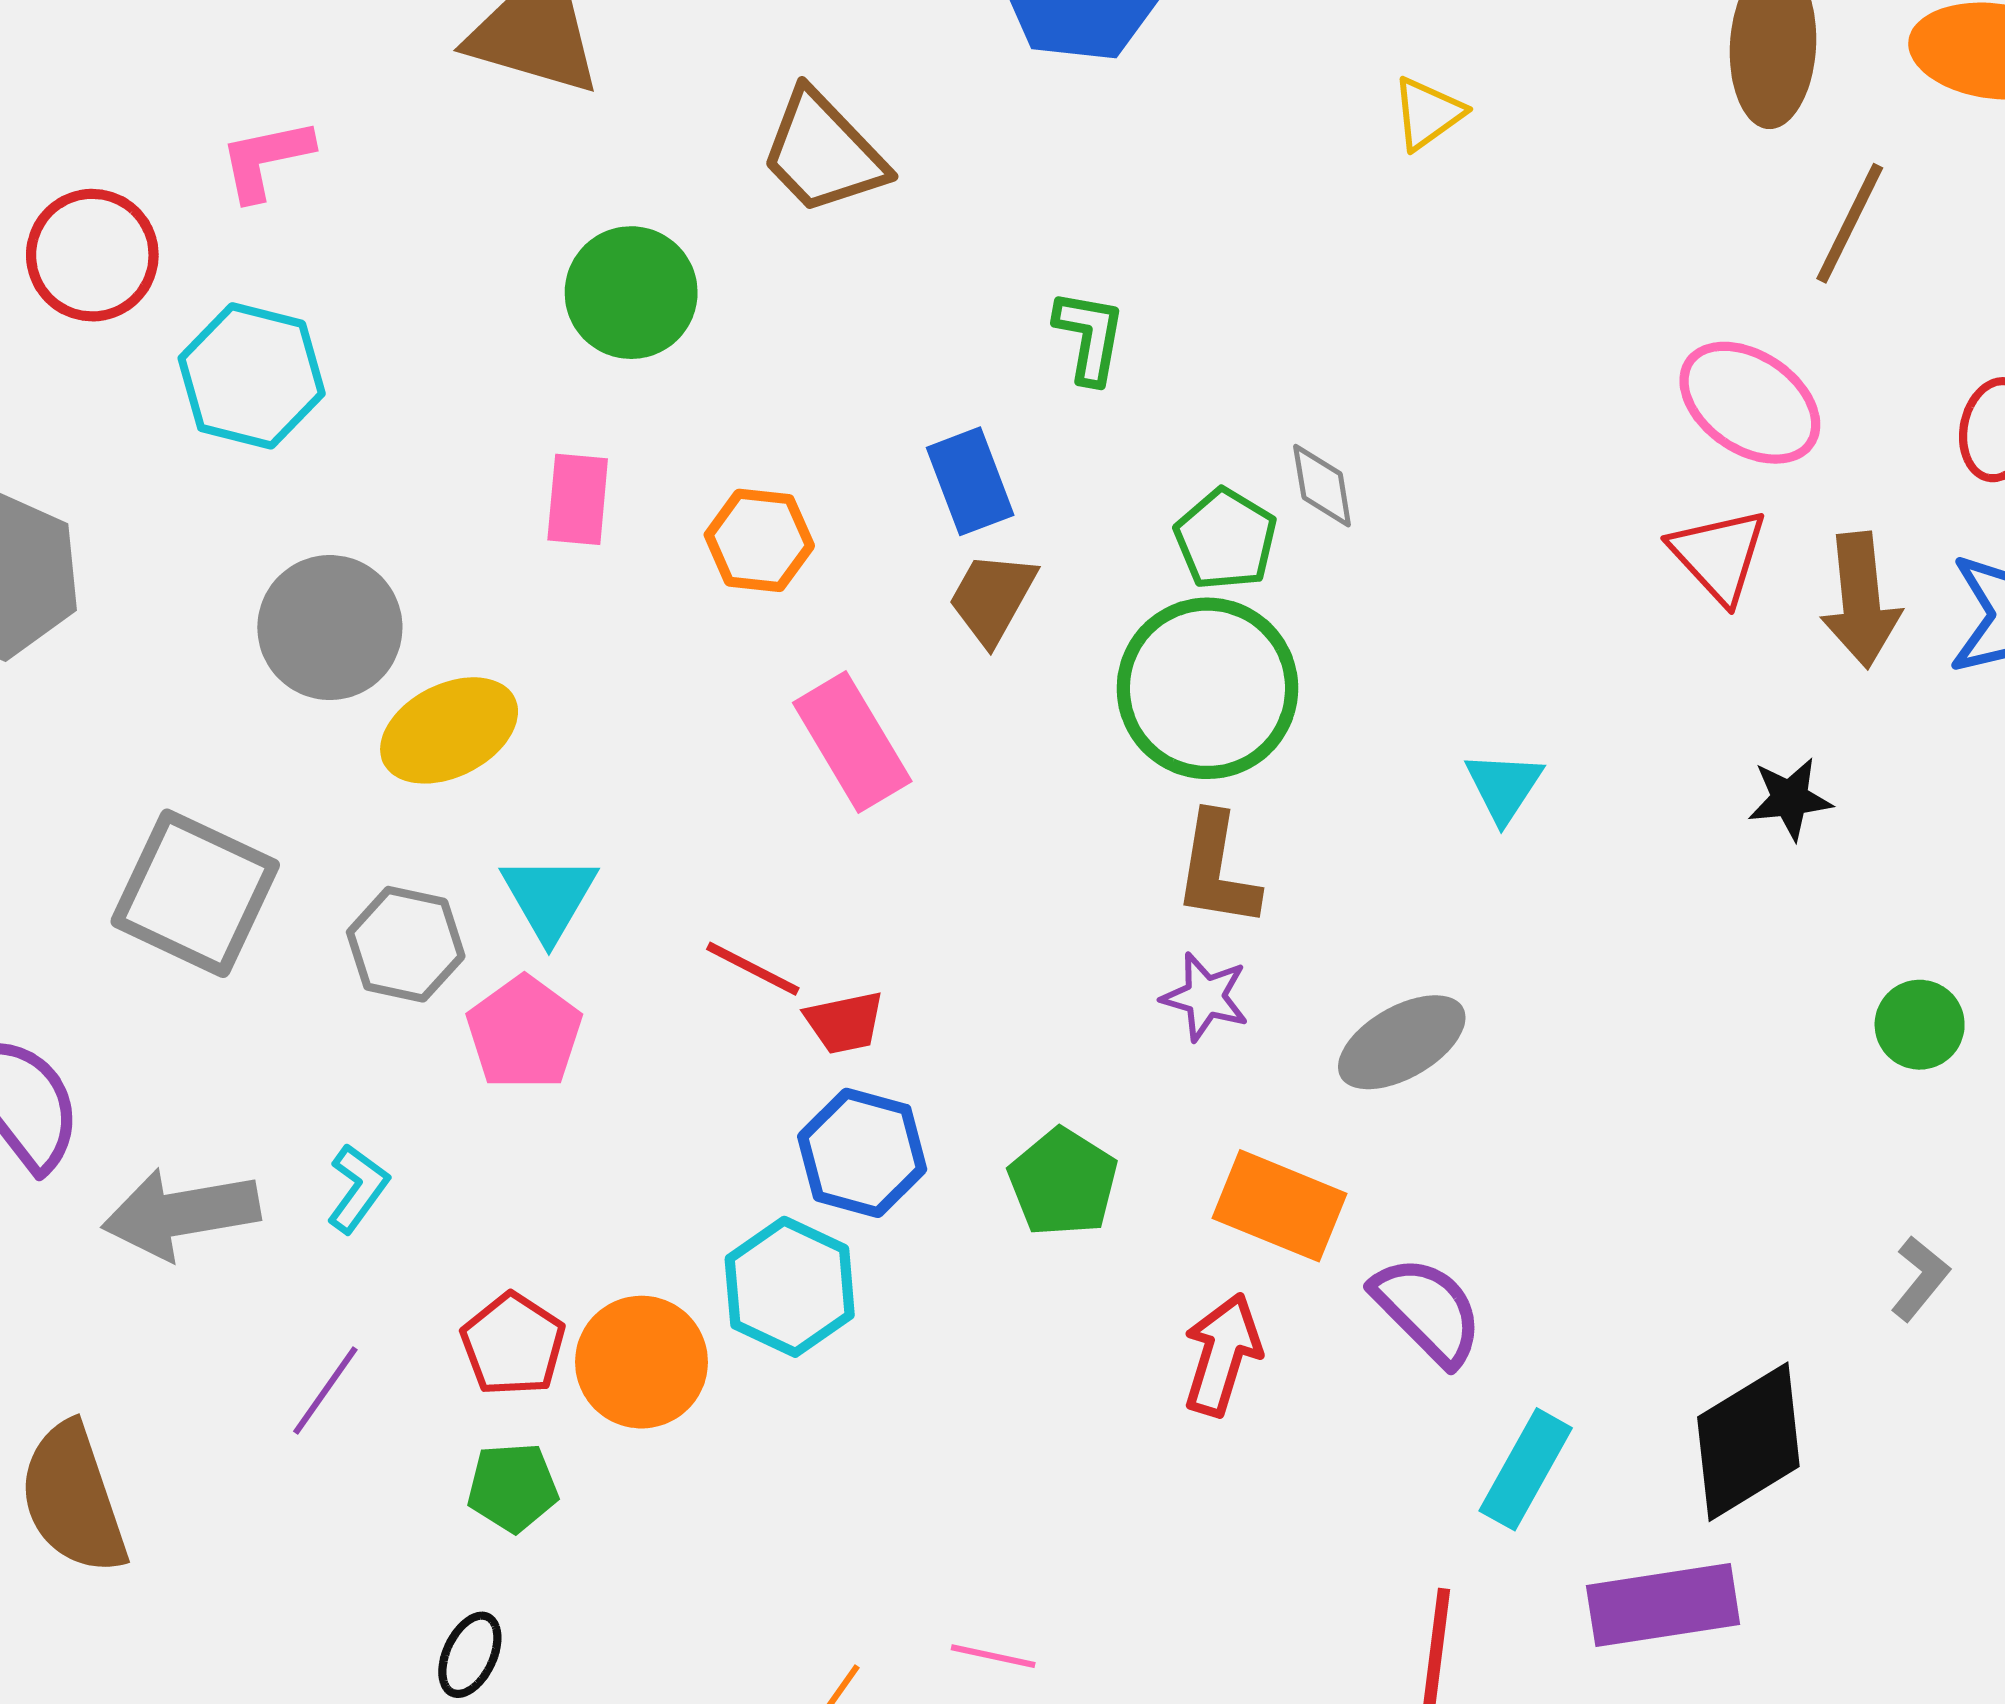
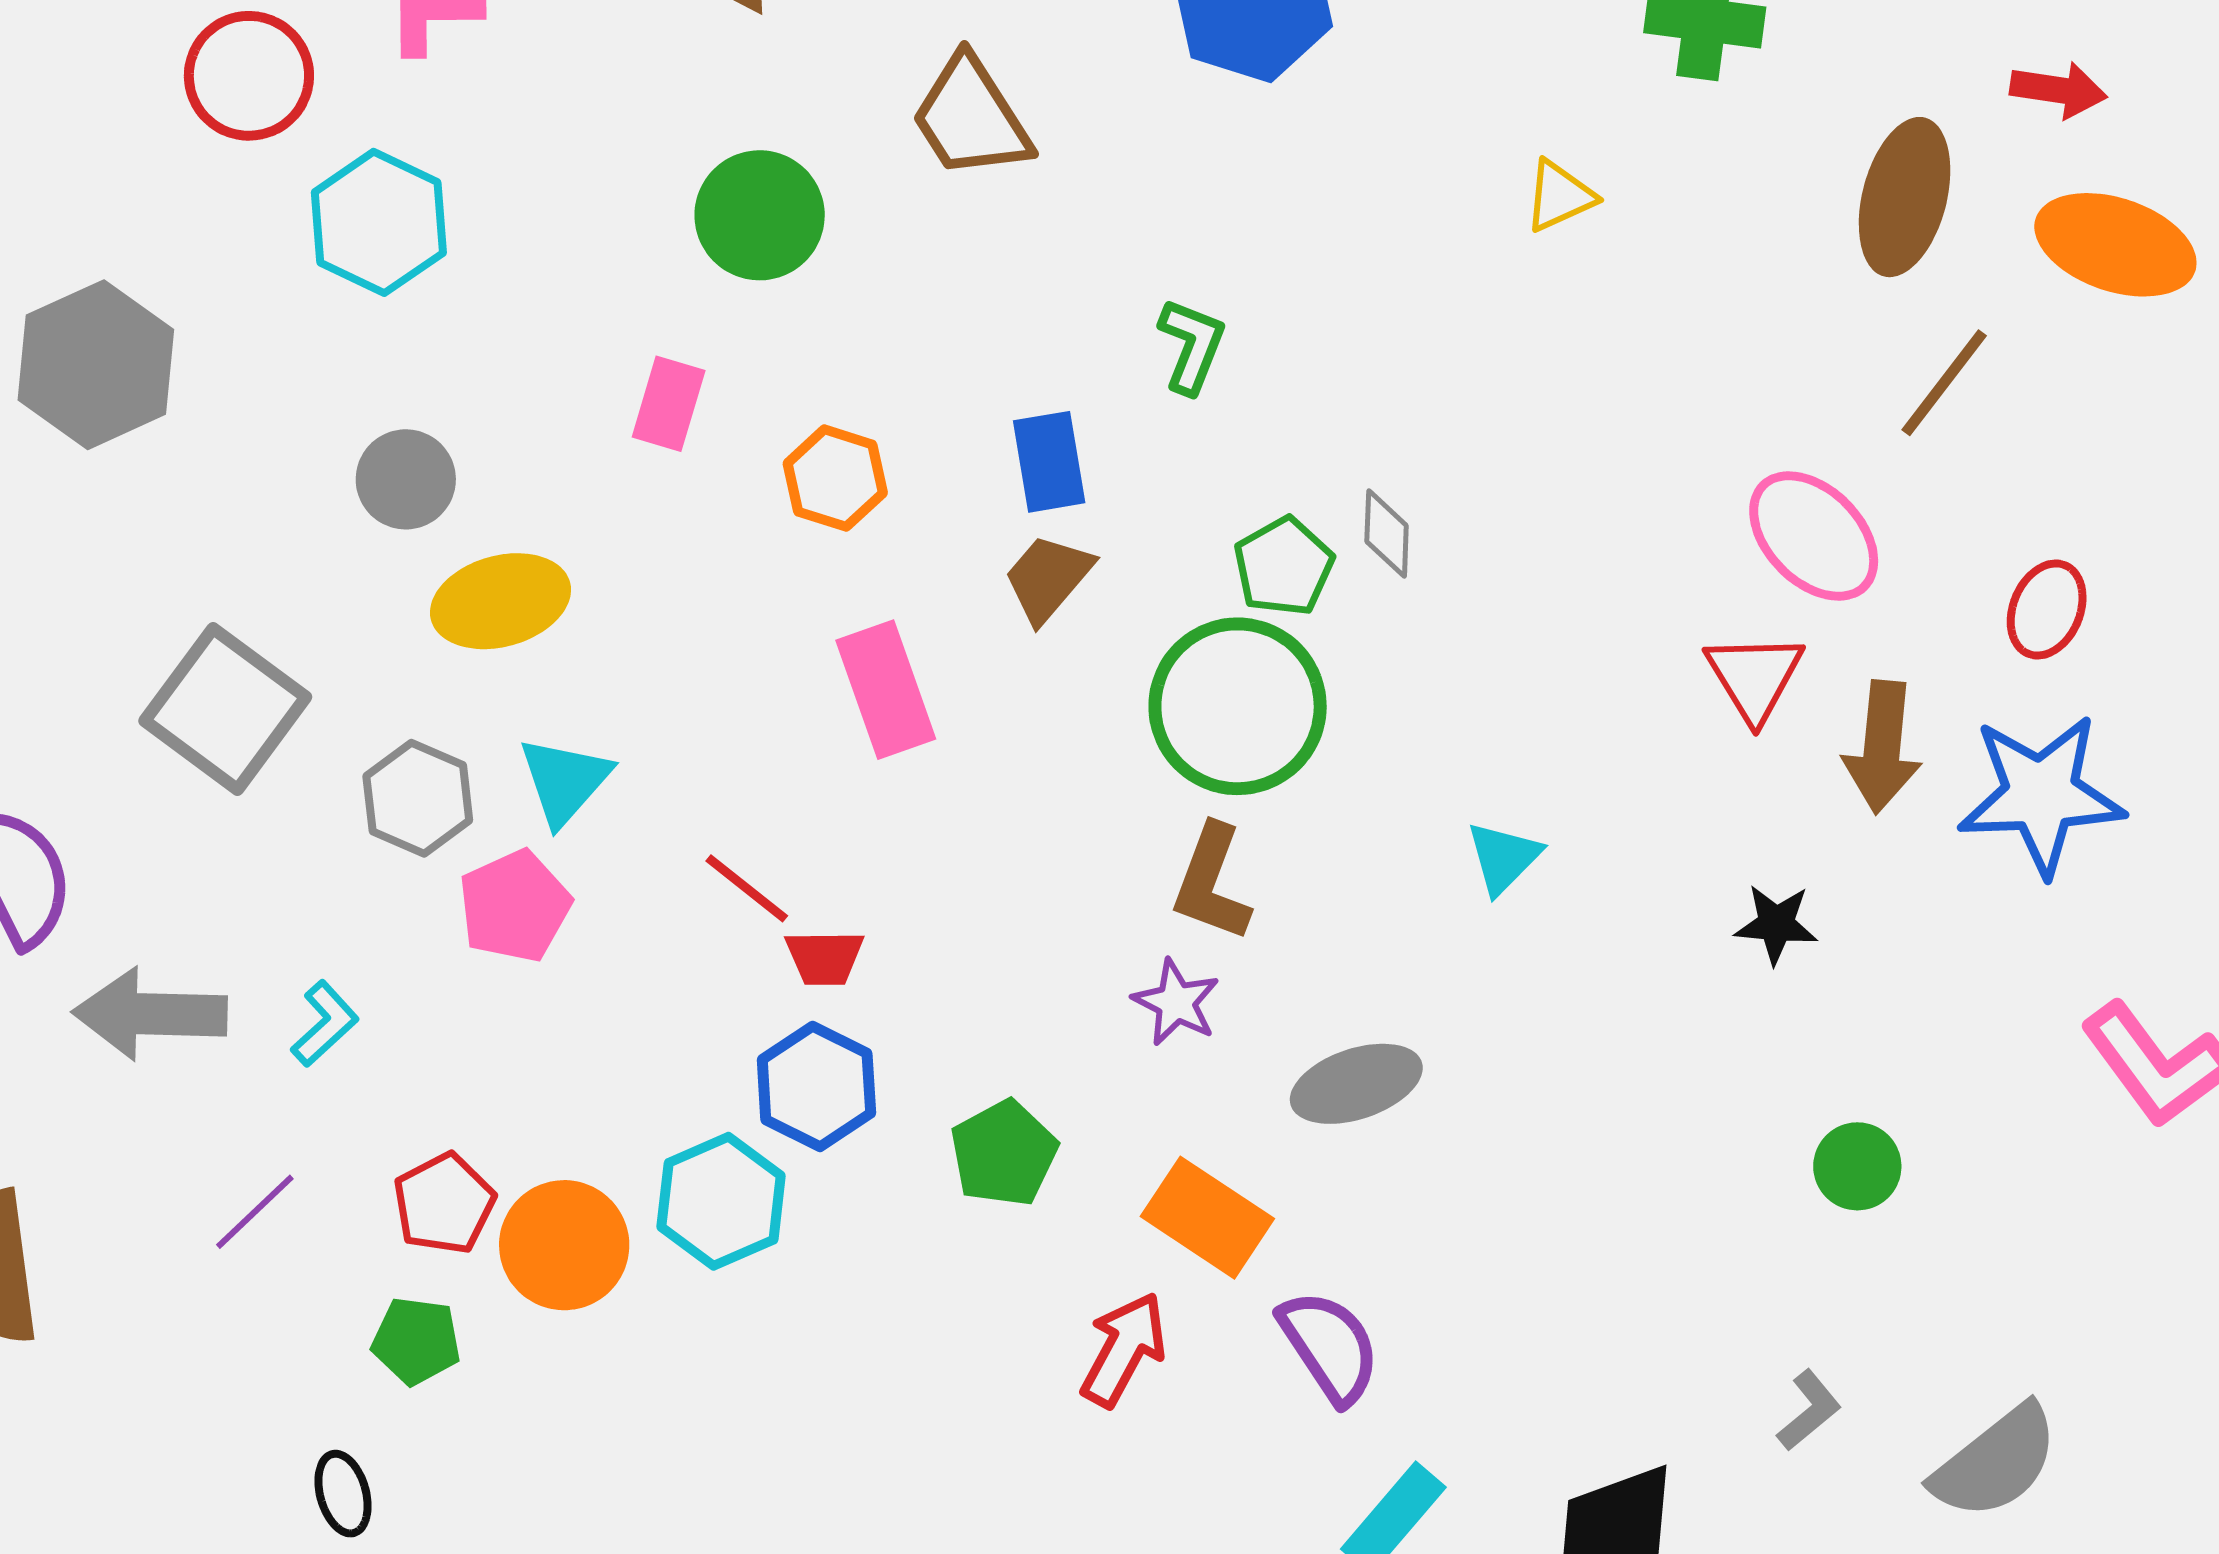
gray circle: (330, 628) -> (406, 479), size x0.7
black ellipse: (470, 1655) -> (343, 1494), turned -52

